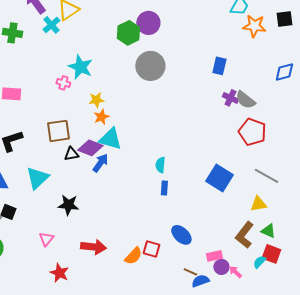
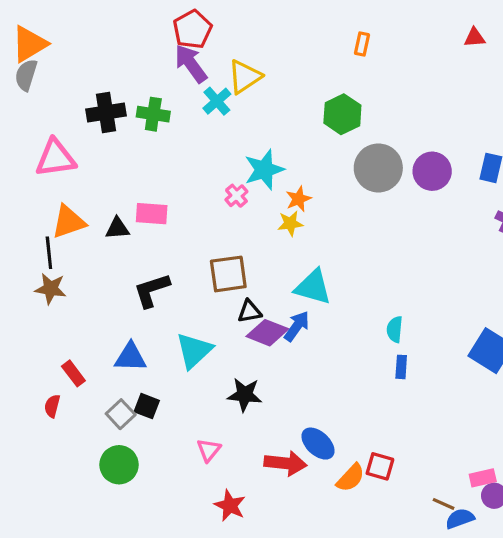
purple circle: (148, 23) -> (432, 171), moved
cyan star: (80, 67) -> (264, 170), turned 30
pink cross: (63, 83) -> (236, 196), turned 32
orange star: (101, 117) -> (298, 199), moved
purple diamond: (90, 148) -> (267, 333), moved
blue ellipse: (181, 235) -> (318, 444), moved

